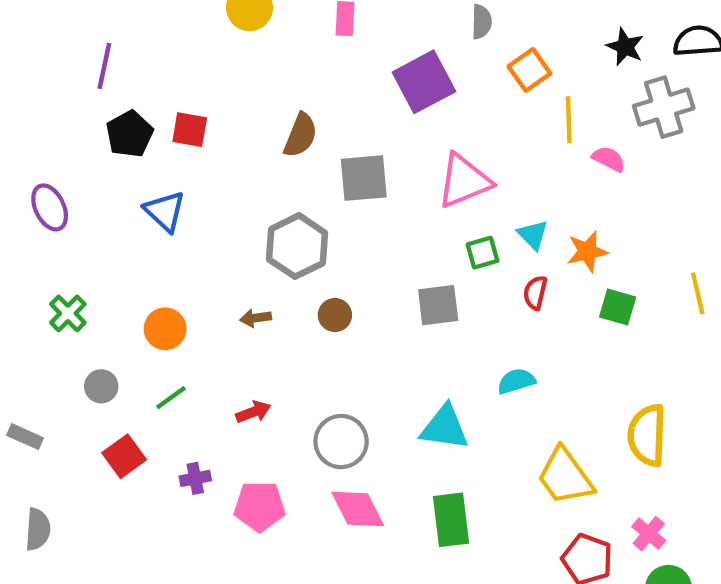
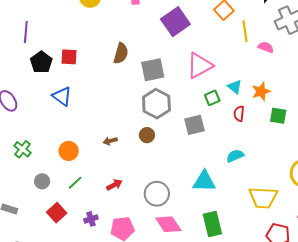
gray hexagon: (297, 246) -> (156, 104), moved
yellow trapezoid: (565, 476) -> (263, 198), turned -44

